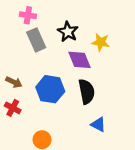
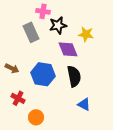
pink cross: (28, 15) -> (43, 11), moved
black star: (68, 32) -> (58, 25), turned 30
red cross: (13, 108) -> (18, 98), moved

